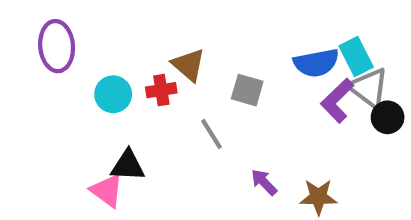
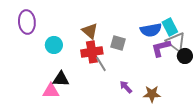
red cross: (161, 90) -> (92, 52), moved, size x1.5
purple L-shape: (337, 101) -> (161, 48), turned 30
pink triangle: (107, 191) -> (51, 91), turned -36

